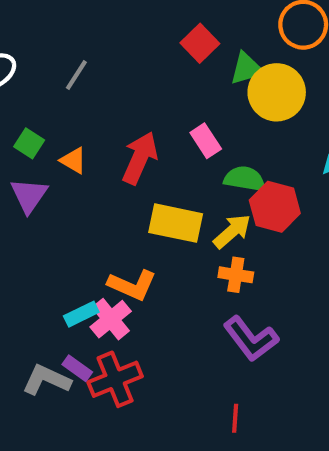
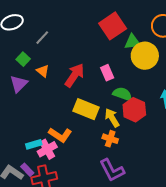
red square: (200, 43) -> (113, 26), size x1.5
gray line: (76, 75) -> (42, 38), moved
yellow arrow: (232, 231) -> (112, 118), turned -90

